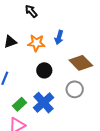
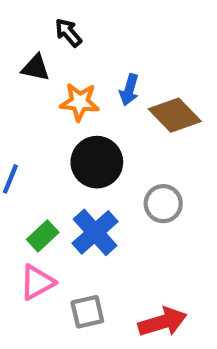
black triangle: (10, 42) -> (36, 68), moved, turned 32
brown diamond: (81, 63) -> (175, 115), moved
black circle: (44, 70) -> (97, 162), size x1.5

